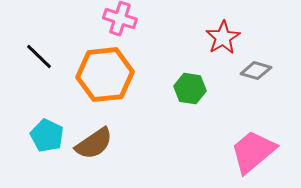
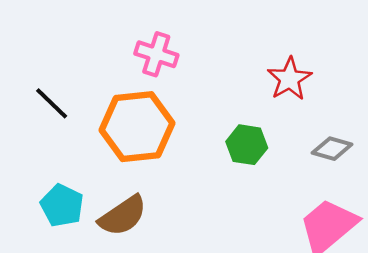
gray diamond: (256, 71) -> (332, 149), moved

